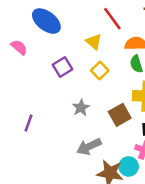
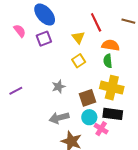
purple square: (63, 67) -> (44, 39), moved
purple line: (29, 123) -> (16, 91), turned 32
cyan circle: (129, 166) -> (89, 117), moved

